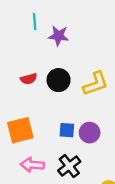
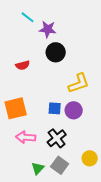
cyan line: (35, 22) -> (28, 17), turned -48
black circle: (59, 80) -> (56, 52), moved
yellow L-shape: (96, 84) -> (79, 83), moved

